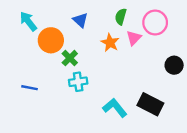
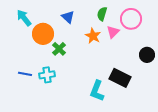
cyan cross: (78, 82) -> (47, 75), moved
black rectangle: (150, 104) -> (120, 78), moved
cyan L-shape: (115, 108) -> (97, 91), turned -120

